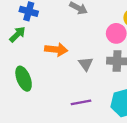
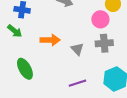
green arrow: (17, 34) -> (15, 31), turned 91

